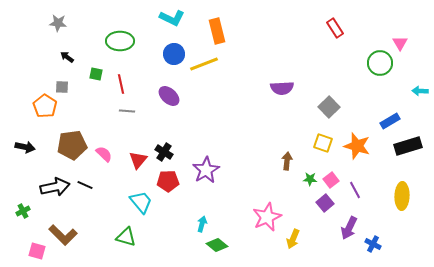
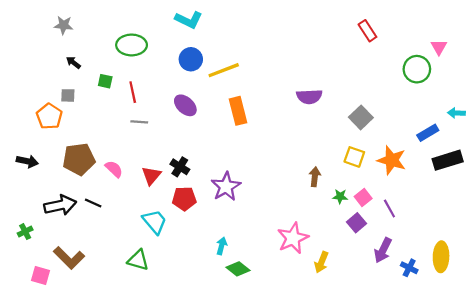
orange rectangle: (217, 31) -> (238, 111), moved
cyan arrow: (420, 91) -> (456, 113), moved
yellow ellipse: (402, 196) -> (441, 257), moved

